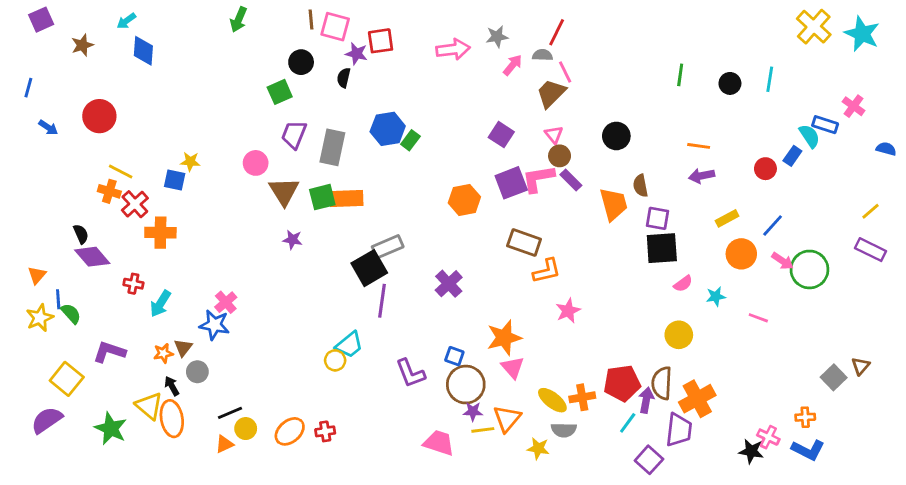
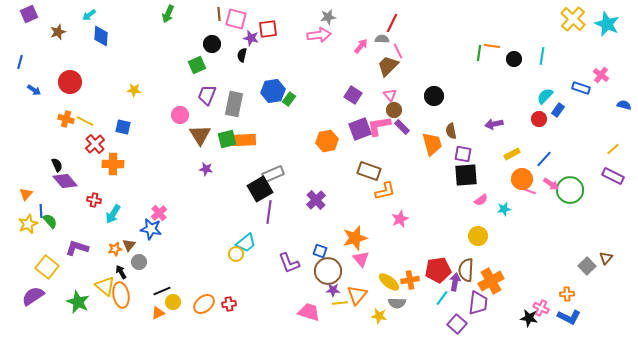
gray star: (497, 37) -> (328, 17), moved
cyan semicircle: (809, 136) -> (545, 96), moved, turned -102
orange line: (699, 146) -> (492, 46), moved
yellow star: (190, 162) -> (134, 90), moved
orange cross: (109, 191) -> (66, 119), moved
pink line: (758, 318) -> (529, 191), moved

